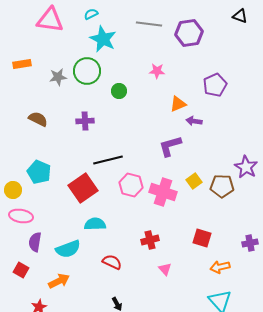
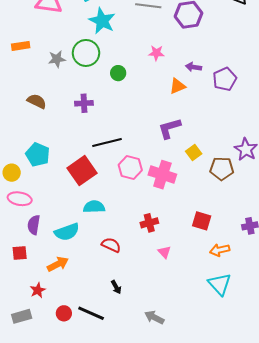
purple pentagon: (215, 85) -> (225, 79), moved
purple arrow: (194, 121) -> (194, 67), moved
yellow square: (194, 181) -> (194, 152), moved
red square: (21, 270) -> (20, 253), turned -35

